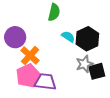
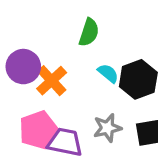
orange cross: (30, 55) -> (52, 81), moved
gray star: (84, 64) -> (107, 128), moved

